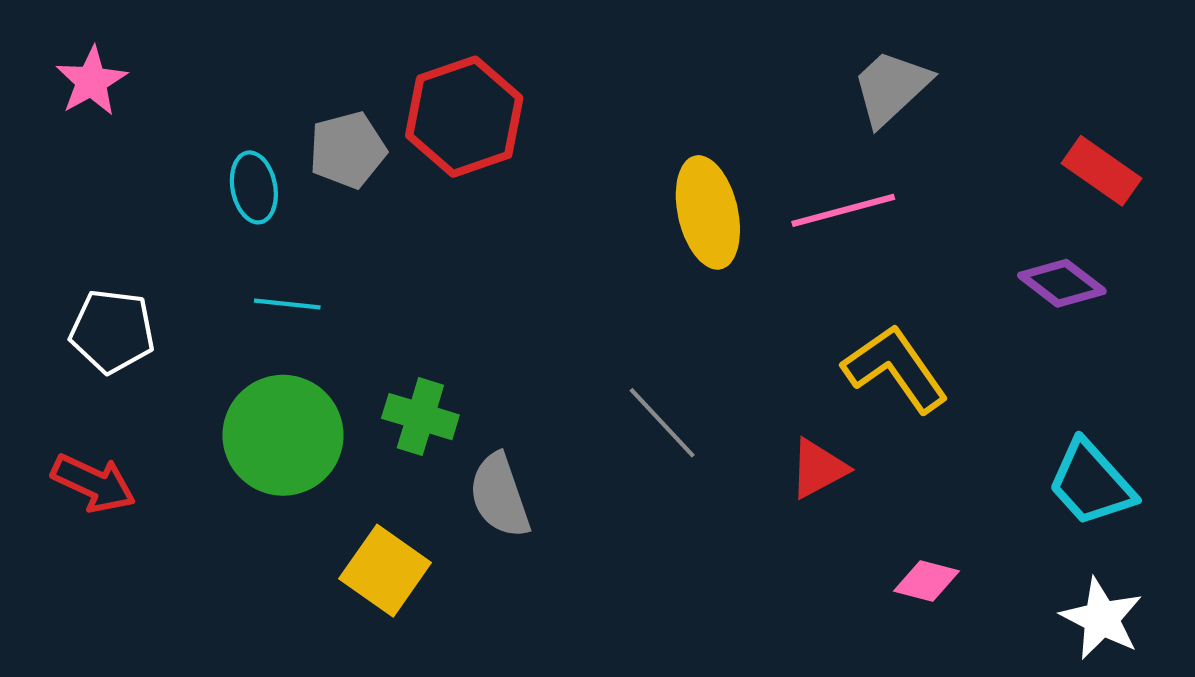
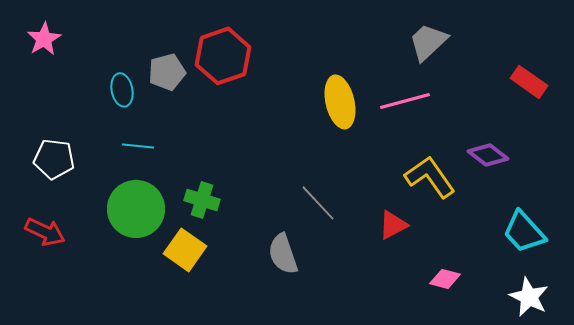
purple diamond: (1062, 283) -> (488, 155), moved
gray semicircle: (500, 496) -> (283, 254), moved
yellow square: (385, 571) -> (185, 250), moved

